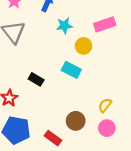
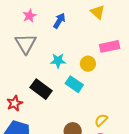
cyan star: (64, 26) -> (58, 61), moved
black rectangle: (36, 79) -> (41, 89), size x1.5

